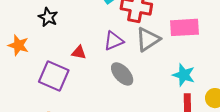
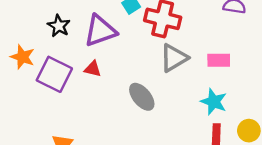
pink rectangle: (185, 27) -> (219, 60), moved, size x0.7
purple triangle: (114, 41) -> (100, 31), moved, size x1.4
purple square: (54, 76) -> (54, 74), moved

